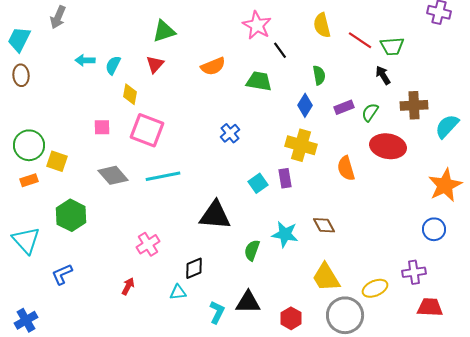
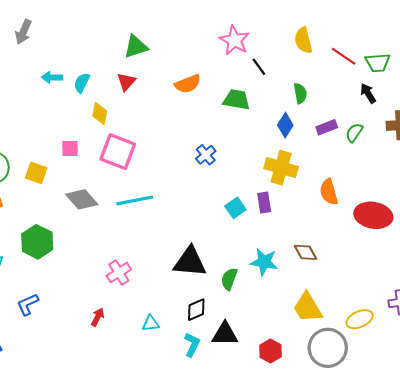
red ellipse: (388, 146) -> (373, 215), moved
yellow square: (57, 161) -> (36, 173), moved
black triangle: (215, 215) -> (190, 262), moved
black diamond: (194, 268) -> (196, 310), moved

